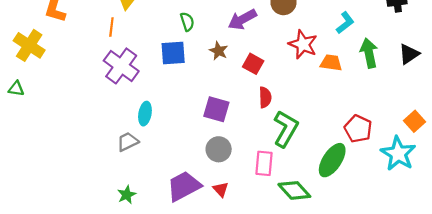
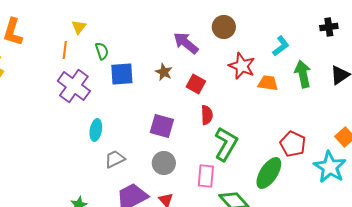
purple arrow: (242, 19) -> (186, 43), turned 68
green semicircle: (187, 22) -> (102, 51), moved
gray trapezoid: (128, 142) -> (115, 159), moved

